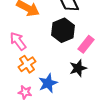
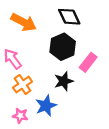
black star: (78, 68) -> (64, 81), moved

